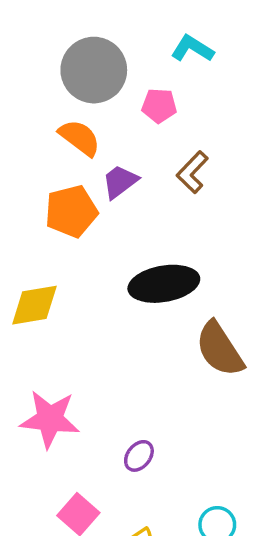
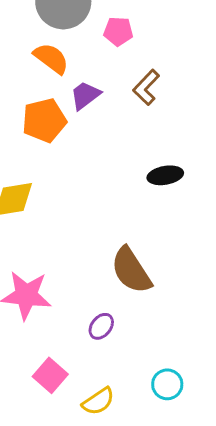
black ellipse: (164, 284) -> (165, 175), moved, size x0.6
brown semicircle: (220, 349) -> (131, 270), moved

